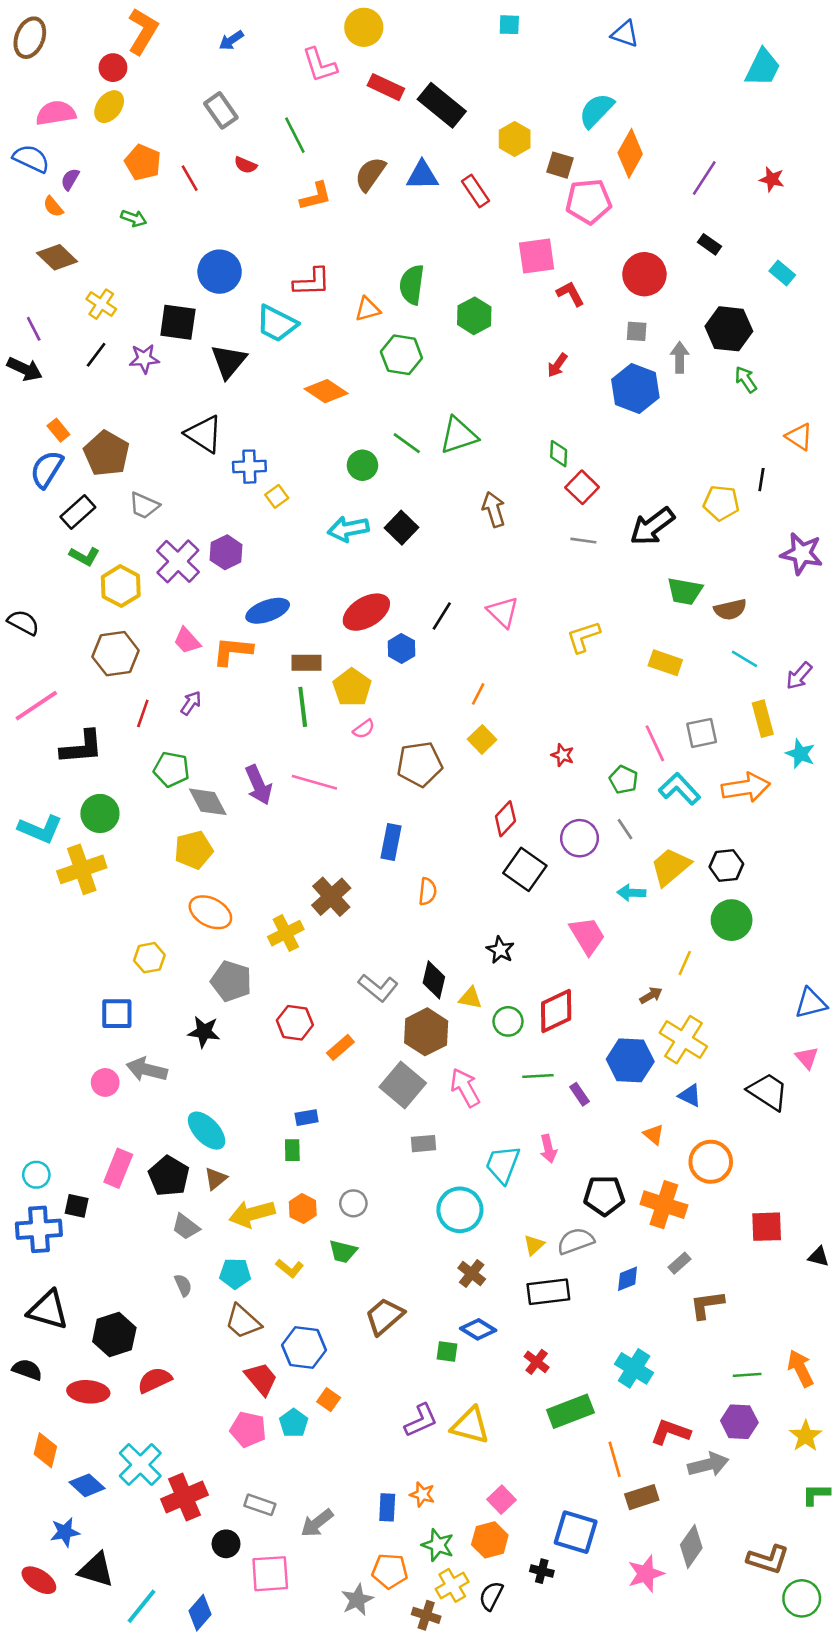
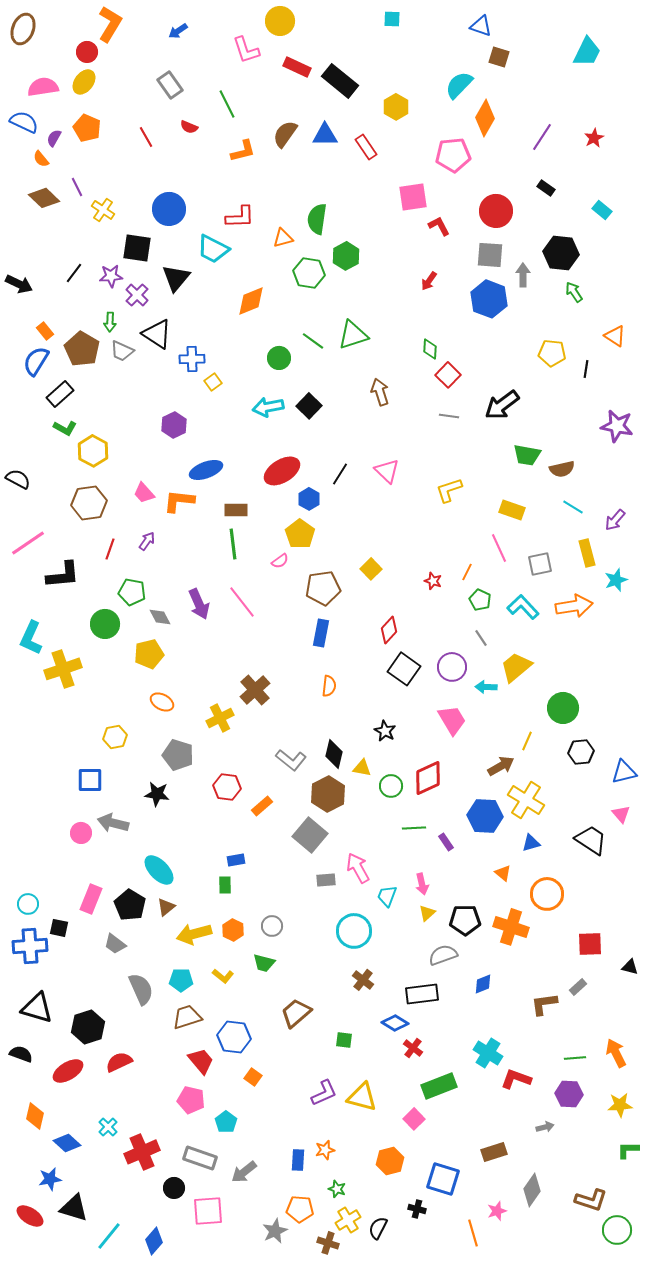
orange pentagon: (143, 162) -> (87, 128), moved
brown square: (560, 165) -> (499, 57), moved
red star: (772, 179) -> (594, 138), turned 30
green arrow: (134, 218) -> (110, 322), moved, turned 72
yellow cross: (101, 304) -> (103, 210), moved
green hexagon: (474, 316) -> (346, 256), moved
purple line: (34, 329) -> (77, 187), moved
gray square: (637, 331) -> (490, 255), size x1.6
orange diamond: (326, 391) -> (251, 301), turned -56
yellow pentagon: (721, 503) -> (552, 353), moved
gray trapezoid: (144, 506) -> (122, 351), moved
purple cross: (178, 561) -> (137, 295), moved, size x0.7
yellow pentagon: (352, 687) -> (300, 534), moved
orange line: (478, 694) -> (467, 572), moved
pink line: (655, 743) -> (499, 548), moved
cyan star: (800, 754) -> (616, 580), turned 30
pink line: (314, 782) -> (242, 602), turned 36
gray diamond: (208, 802) -> (160, 617), size x0.7
green circle: (100, 813) -> (105, 624), moved
cyan L-shape: (40, 829) -> (31, 638), turned 92
purple circle: (579, 838) -> (452, 667), moved
blue rectangle: (391, 842) -> (321, 633), moved
black hexagon: (726, 865) -> (581, 752), moved
orange ellipse: (210, 912) -> (162, 702), size x0.7
brown arrow: (651, 995) -> (501, 766), size x1.5
pink arrow: (465, 1088) -> (358, 868), moved
blue triangle: (690, 1095) -> (531, 843), turned -42
cyan trapezoid: (503, 1164) -> (387, 896), size x0.7
gray trapezoid: (186, 1227) -> (115, 944), moved
yellow triangle: (534, 1245) -> (427, 913), moved
gray rectangle: (680, 1263) -> (578, 987), moved
gray semicircle: (183, 1285) -> (141, 989), size x1.8
brown trapezoid: (243, 1322) -> (187, 1017), turned 120
blue diamond: (478, 1329) -> (395, 1023), moved
red ellipse: (88, 1392) -> (68, 1071), turned -36
cyan pentagon: (294, 1423) -> (226, 1122), moved
red L-shape: (670, 1432) -> (516, 1079), moved
yellow star: (806, 1436) -> (620, 1105), turned 30
orange line: (615, 1459) -> (473, 1233), moved
cyan cross: (140, 1465) -> (108, 1127), size x0.6
gray arrow: (708, 1465) -> (545, 1127), size x0.6
orange star: (422, 1494) -> (325, 1150), turned -30
pink square: (502, 1500) -> (414, 1119), moved
gray rectangle: (260, 1505) -> (200, 1158), size x1.4
orange hexagon: (490, 1540) -> (390, 1161), moved
green star: (438, 1545) -> (337, 1189), size x0.7
pink star: (646, 1574) -> (497, 1211), size x0.7

